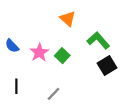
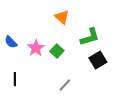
green L-shape: (98, 40) -> (90, 37), turned 115
gray line: (53, 94) -> (65, 85), moved

